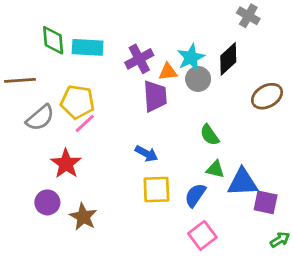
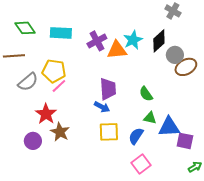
green diamond: (53, 40) -> (25, 28), moved, turned -30
orange triangle: (168, 72) -> (117, 50), size x1.5
gray circle: (198, 79) -> (175, 55), moved
purple trapezoid: (155, 96) -> (108, 89), moved
brown star: (83, 217) -> (60, 132), moved

